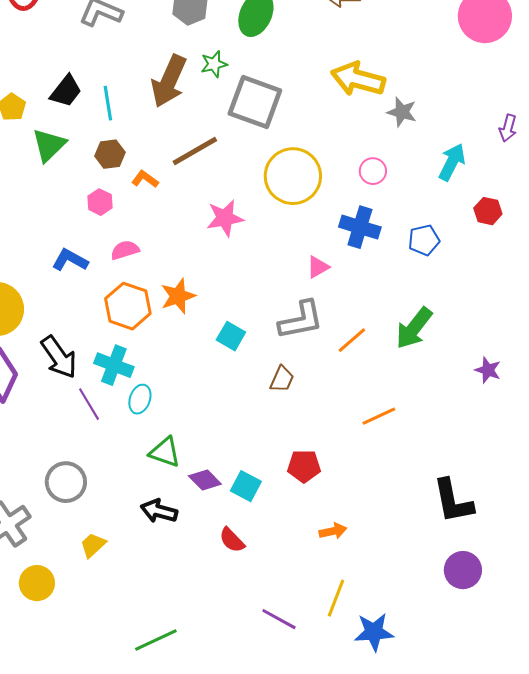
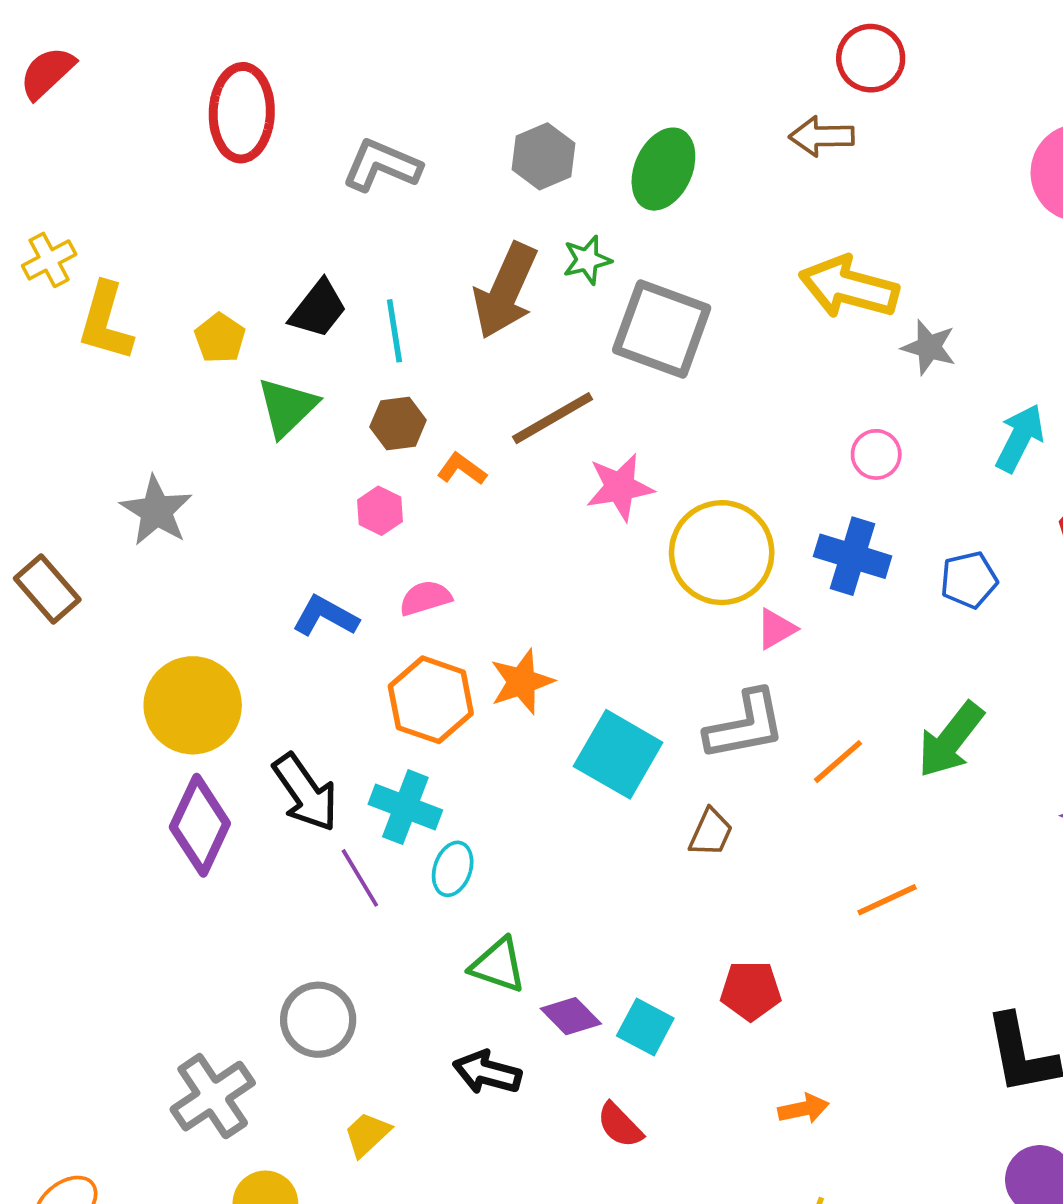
yellow circle: (293, 176) -> (722, 553), moved
pink star: (225, 218) -> (620, 487), moved
cyan square: (231, 336) -> (618, 754), size x1.6

